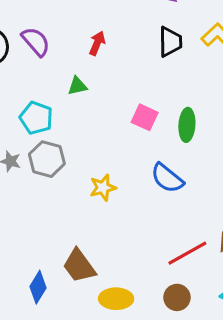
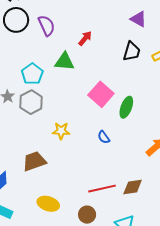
green triangle: (77, 86) -> (64, 62), size x1.5
pink square: (145, 117) -> (101, 94), size x1.4
blue semicircle: (167, 178) -> (104, 137), size x0.6
brown trapezoid: (79, 266) -> (34, 161), moved, turned 90

